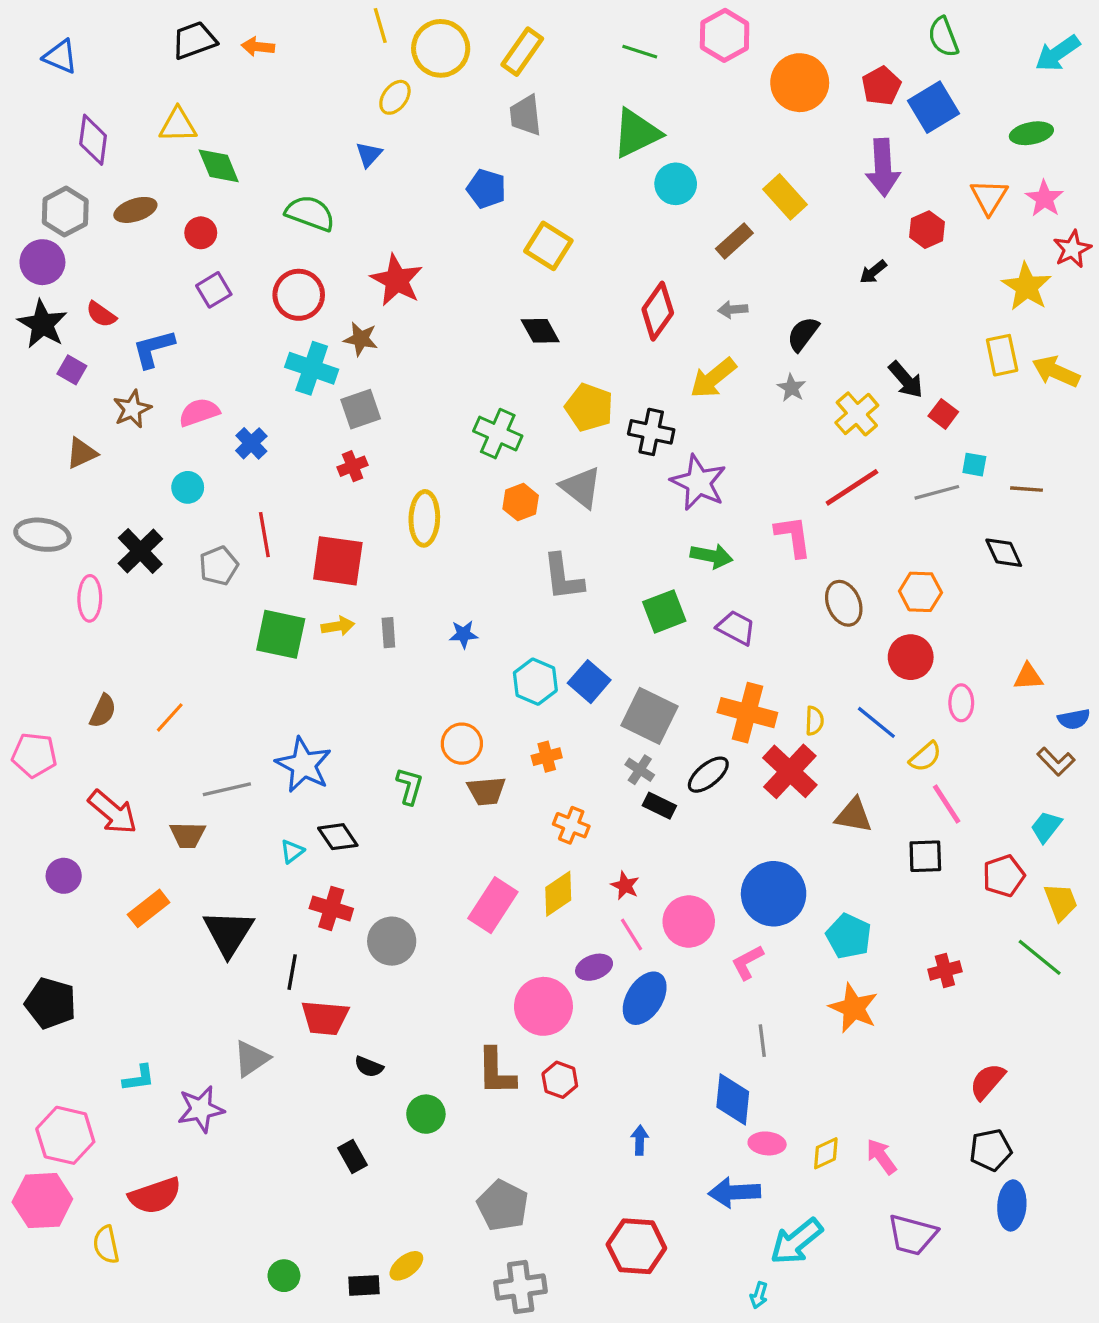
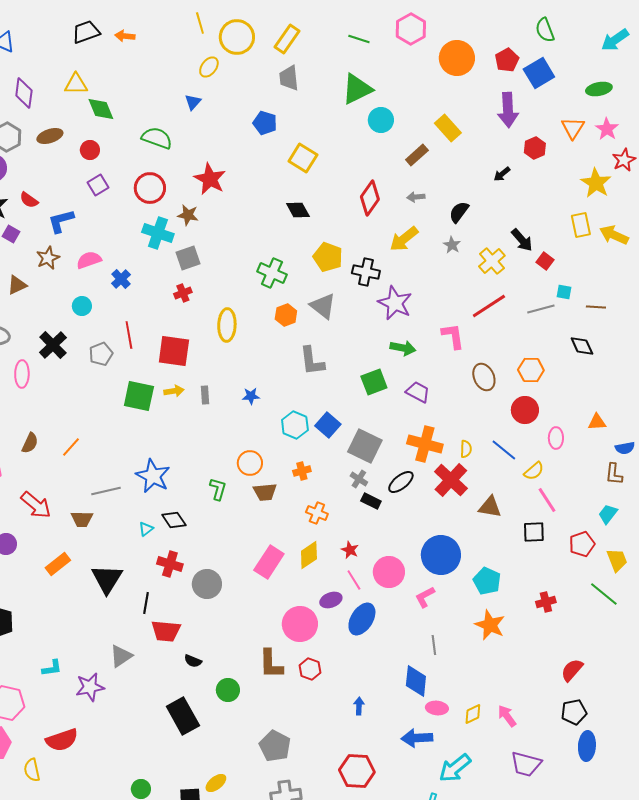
brown L-shape: (1056, 762) -> (614, 474), turned 50
black rectangle: (353, 1157) -> (183, 716), size x1.8

